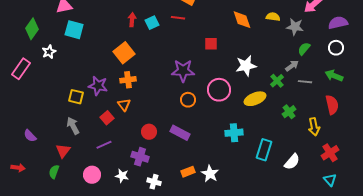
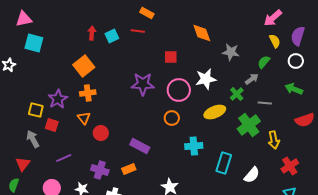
yellow semicircle: (273, 17) -> (275, 41), moved, turned 56
purple semicircle: (338, 23) -> (298, 36), turned -60
gray star: (295, 27) -> (231, 52), moved
gray line: (305, 82) -> (265, 103), moved
purple star: (98, 86) -> (58, 99), turned 30
pink circle: (219, 90) -> (179, 90), moved
orange circle: (188, 100) -> (172, 118), moved
red semicircle: (332, 105) -> (305, 120), moved, turned 84
green cross: (289, 112) -> (249, 125), size x1.6
red square: (107, 118) -> (52, 125), moved, turned -32
red circle: (149, 132) -> (101, 133), moved
orange rectangle: (188, 172) -> (129, 169), moved

